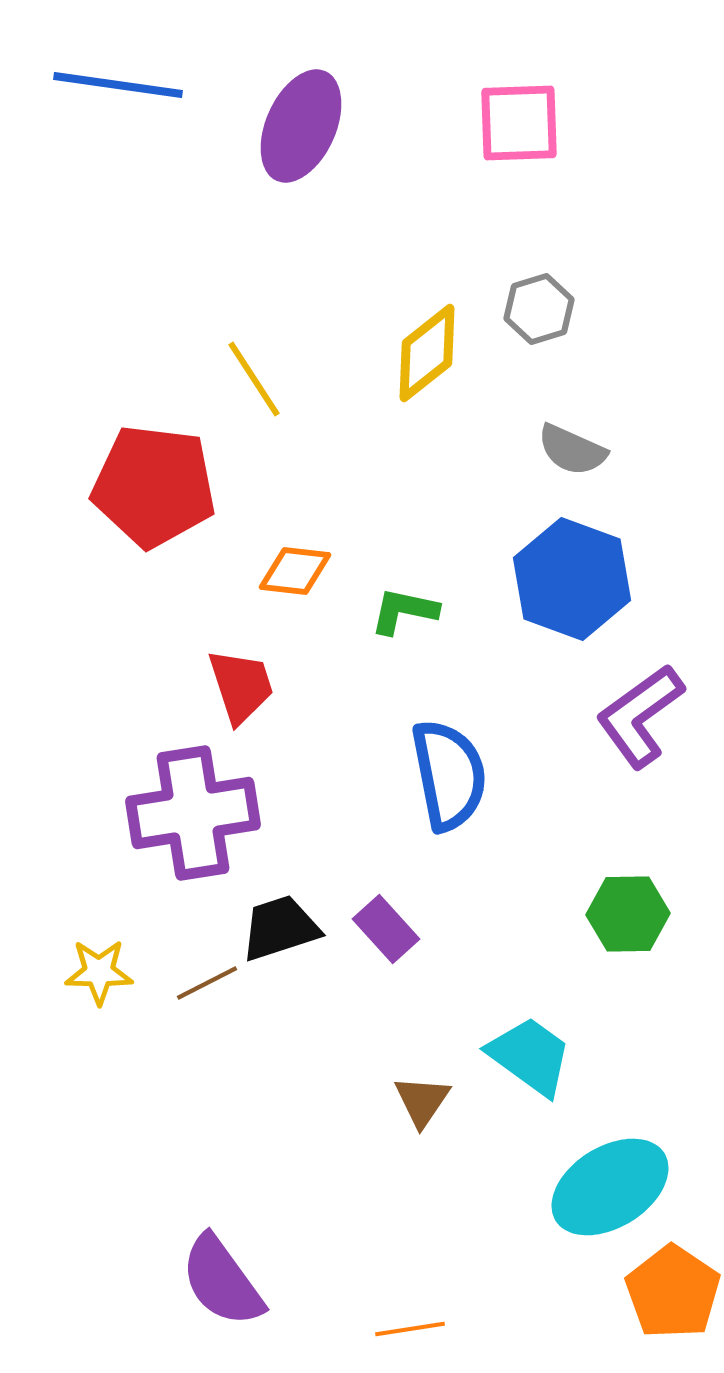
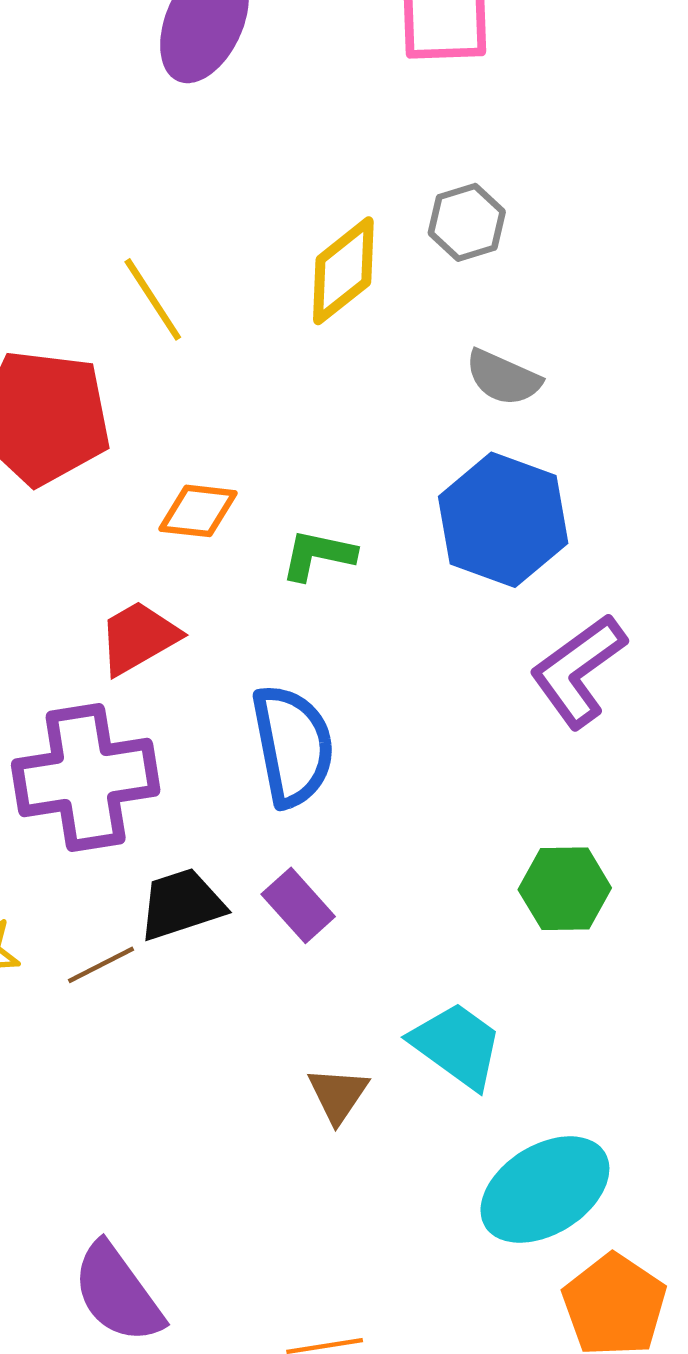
red trapezoid: (241, 686) -> (138, 638), turned -102
blue semicircle: (449, 775) -> (293, 746), moved

